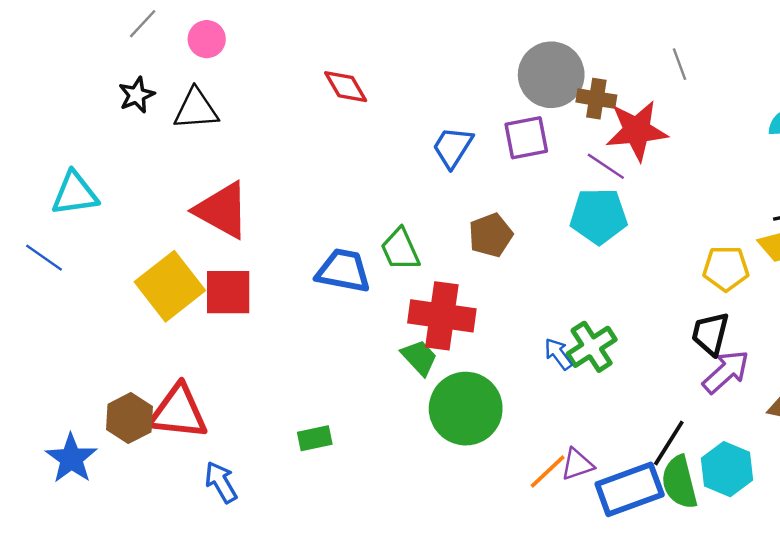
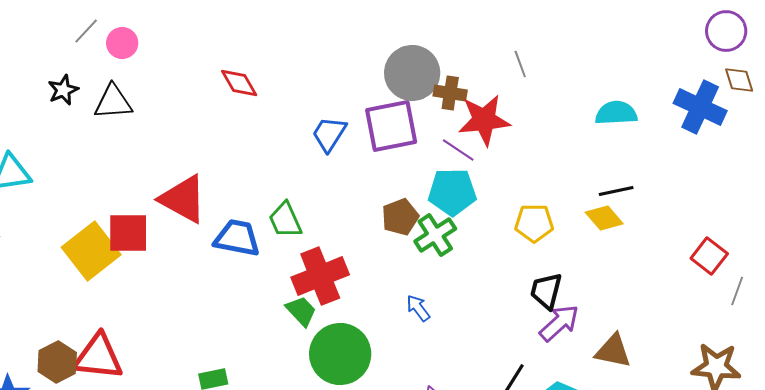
gray line: (143, 24) -> (86, 31), moved
purple square: (526, 138) -> (391, 126), size x1.4
red triangle: (222, 210) -> (183, 199), moved
brown pentagon: (491, 235) -> (400, 217), moved
yellow pentagon: (726, 268) -> (534, 223), moved
red square: (228, 292) -> (128, 233), moved
red cross: (442, 316) -> (320, 276), turned -30
green cross: (592, 347) -> (435, 235), moved

